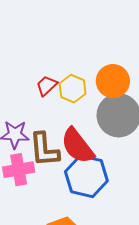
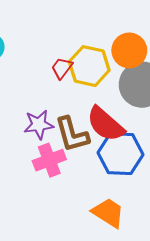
yellow hexagon: (73, 89) -> (89, 66), size x1.4

